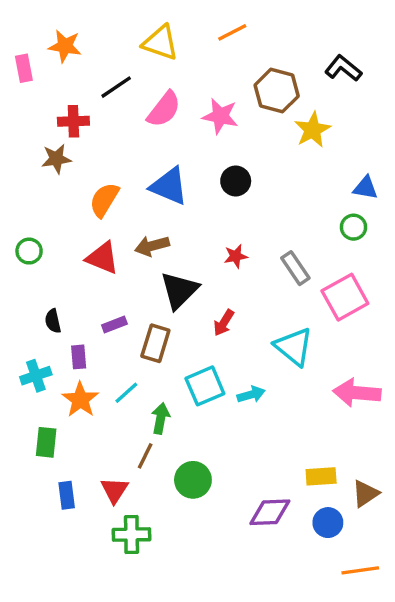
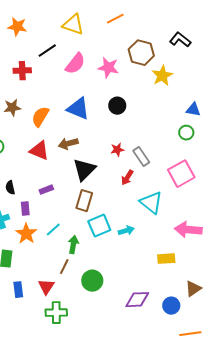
brown star: (56, 159) -> (12, 108), moved
gray rectangle: (295, 268) -> (141, 157), moved
red arrow: (224, 323) -> (127, 178), moved
brown rectangle: (155, 343) -> (84, 201), moved
yellow rectangle: (321, 476) -> (166, 259), moved

